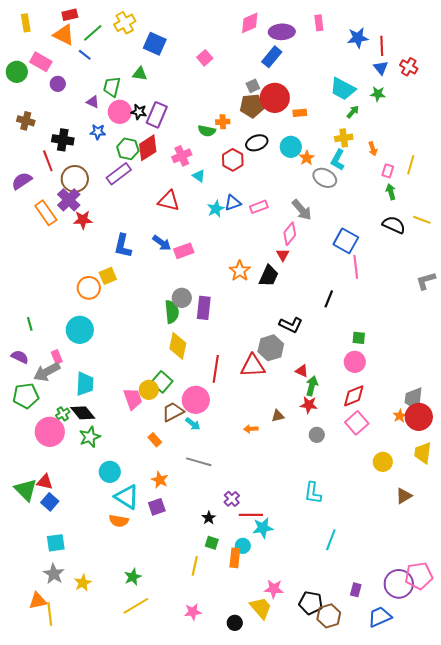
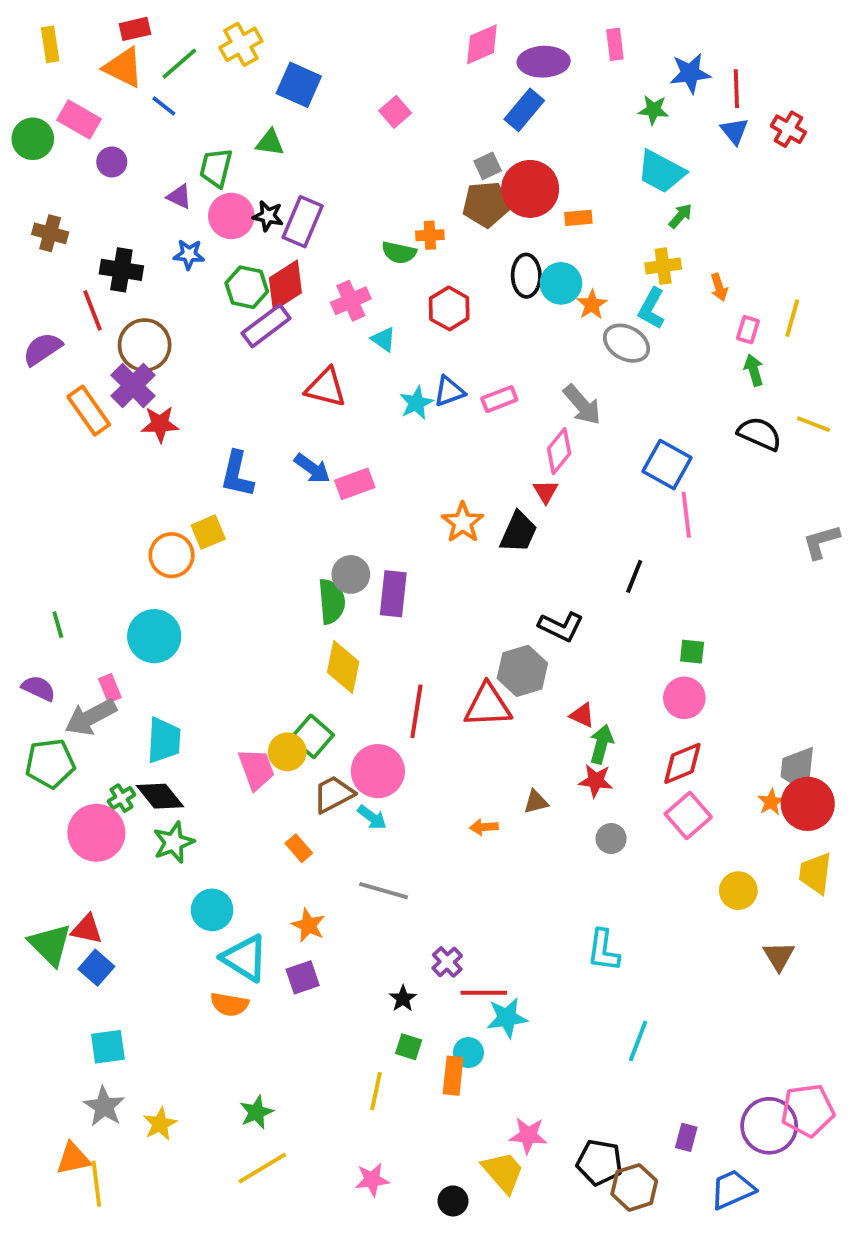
green star: (378, 94) -> (653, 110), moved
black ellipse: (257, 143) -> (526, 276), moved, turned -70
purple rectangle: (119, 174) -> (266, 326), moved
brown triangle: (404, 496) -> (779, 956), turned -30

